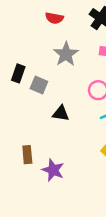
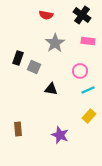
brown rectangle: (27, 155) -> (18, 129), moved
purple star: (53, 170) -> (60, 135), moved

